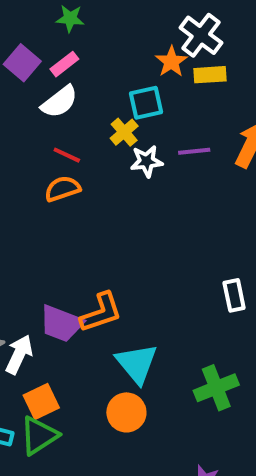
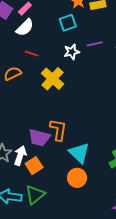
yellow cross: (124, 132) -> (53, 79), moved, size x1.6
orange semicircle: (62, 189) -> (13, 73), moved
orange L-shape: (101, 313) -> (58, 130), turned -55
orange square: (41, 402) -> (34, 166), moved

